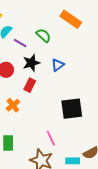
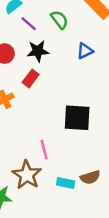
blue triangle: (58, 65) -> (85, 51), moved

